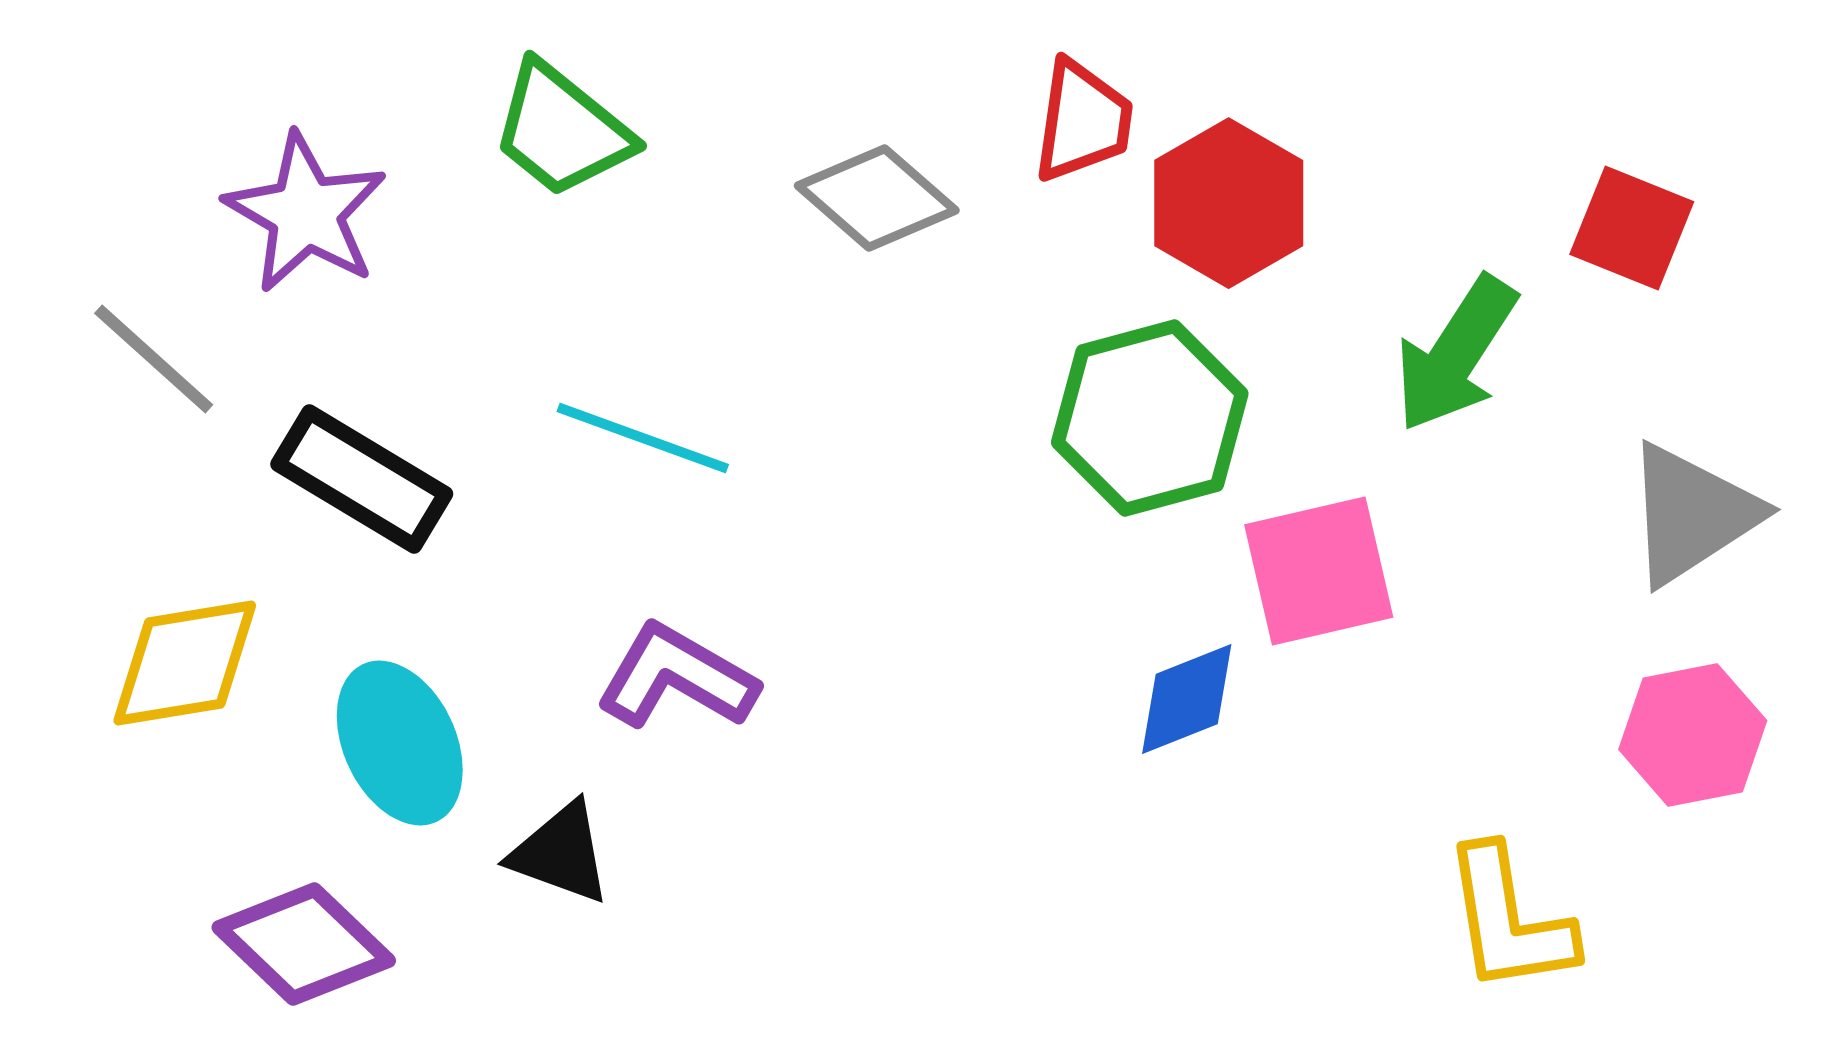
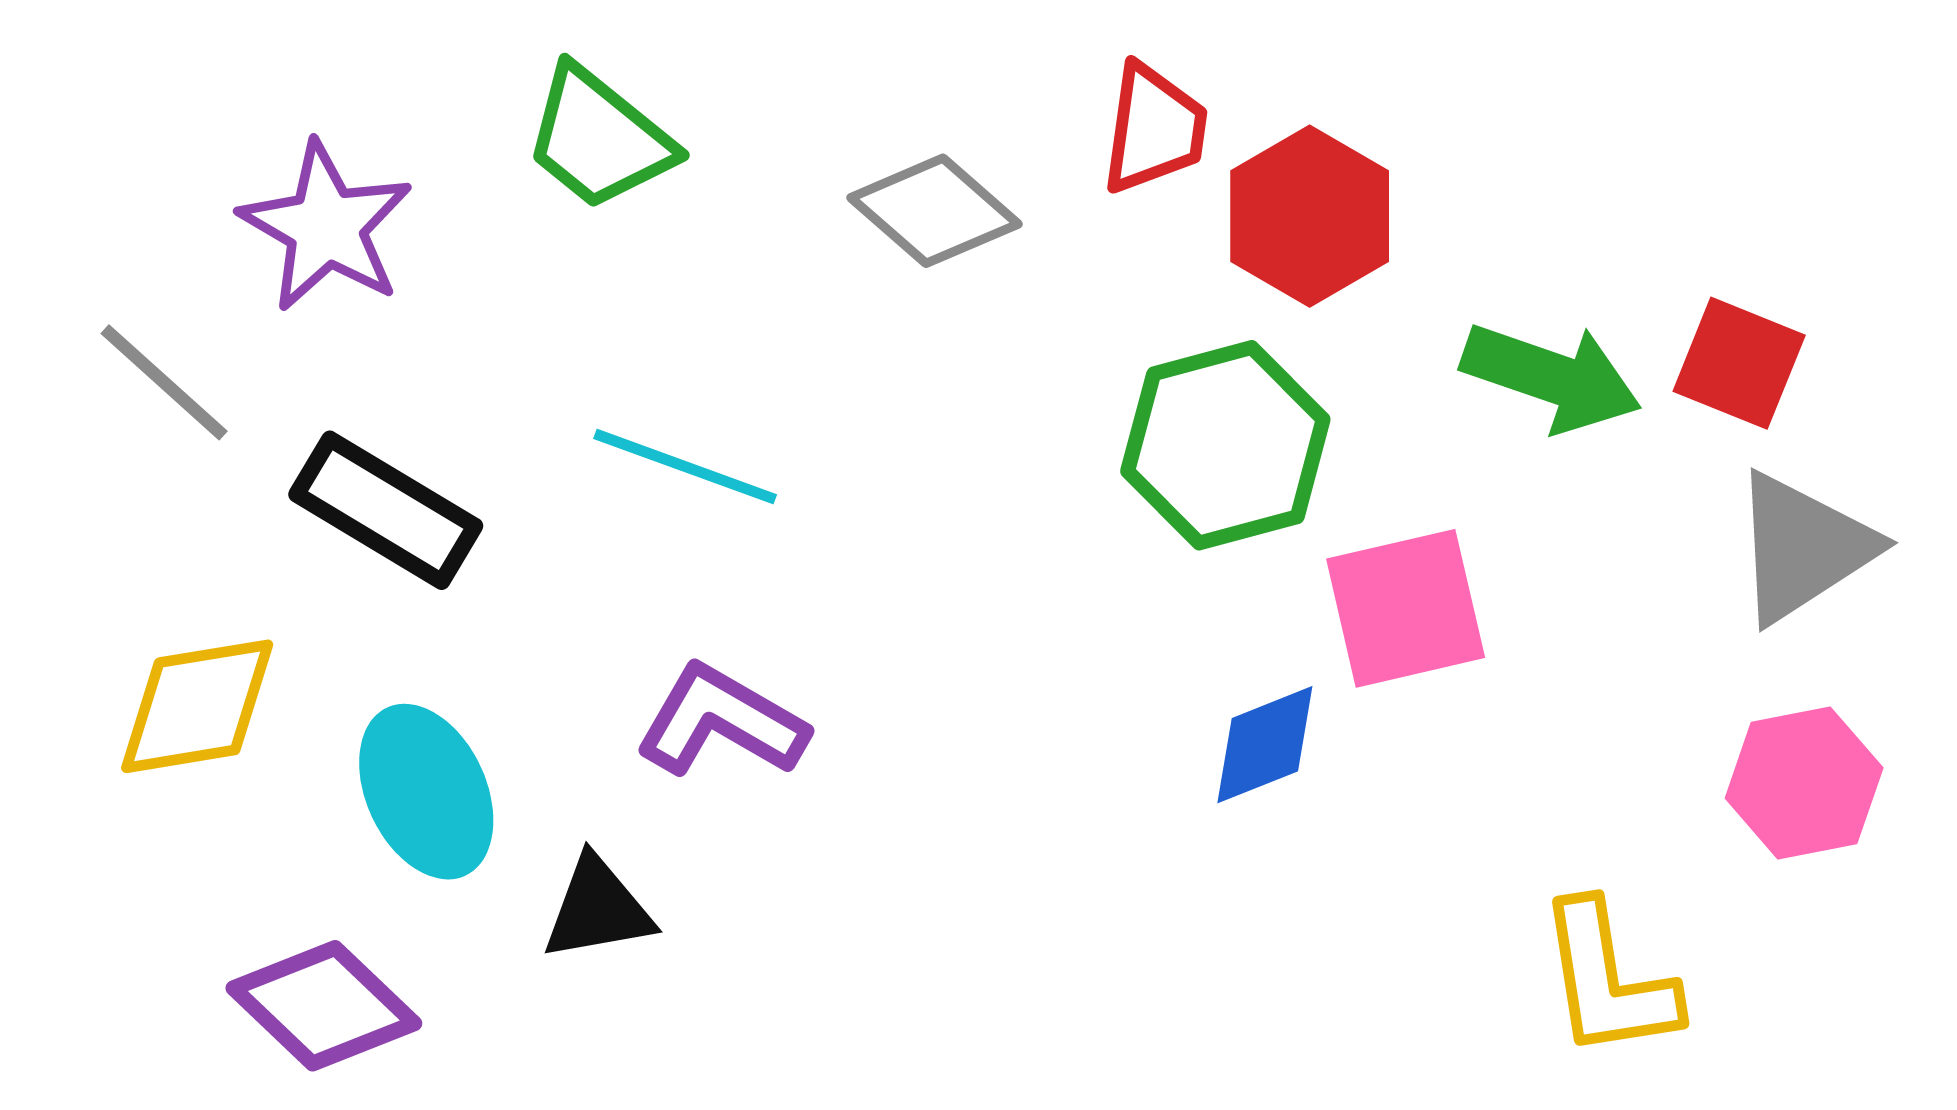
red square: (1632, 228) -> (1739, 363), moved
green arrow: (1456, 354) -> (1552, 377), turned -104
black triangle: (561, 853) -> (598, 909), turned -30

